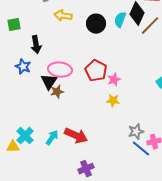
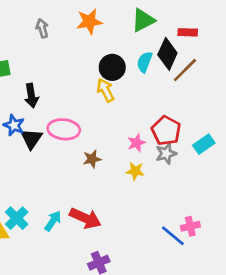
yellow arrow: (63, 16) -> (105, 90), moved, turned 54
red pentagon: (96, 71) -> (166, 131), moved
black triangle: (49, 82) -> (31, 139), moved
brown star: (57, 92) -> (92, 159), moved
gray star: (136, 132) -> (166, 154), moved

